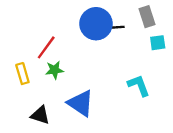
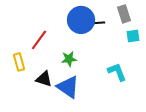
green star: (54, 70) -> (69, 59), moved
black triangle: (40, 115) -> (44, 79), moved

